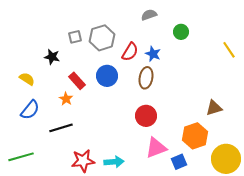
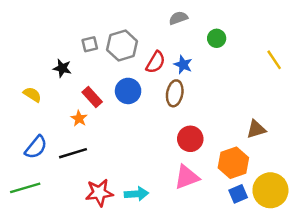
blue semicircle: (30, 110) -> (36, 147), moved
red circle: (146, 116) -> (190, 139), moved
blue square: (179, 162) -> (238, 194), moved

